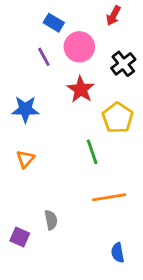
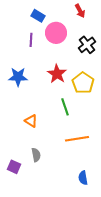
red arrow: (113, 16) -> (80, 11), turned -56
purple line: (44, 57) -> (31, 40), turned 32
red star: (81, 89) -> (57, 74), moved
orange triangle: (25, 159) -> (31, 121), moved, turned -40

